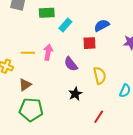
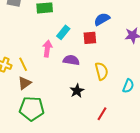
cyan rectangle: (65, 25) -> (63, 32), moved
yellow line: (28, 53) -> (23, 64), moved, turned 64
purple semicircle: (71, 64) -> (71, 60), turned 140

